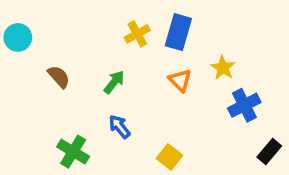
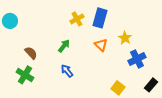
brown semicircle: (59, 77) -> (31, 53), moved
green cross: (73, 152) -> (25, 75), moved
yellow square: (169, 157) -> (118, 88), moved

